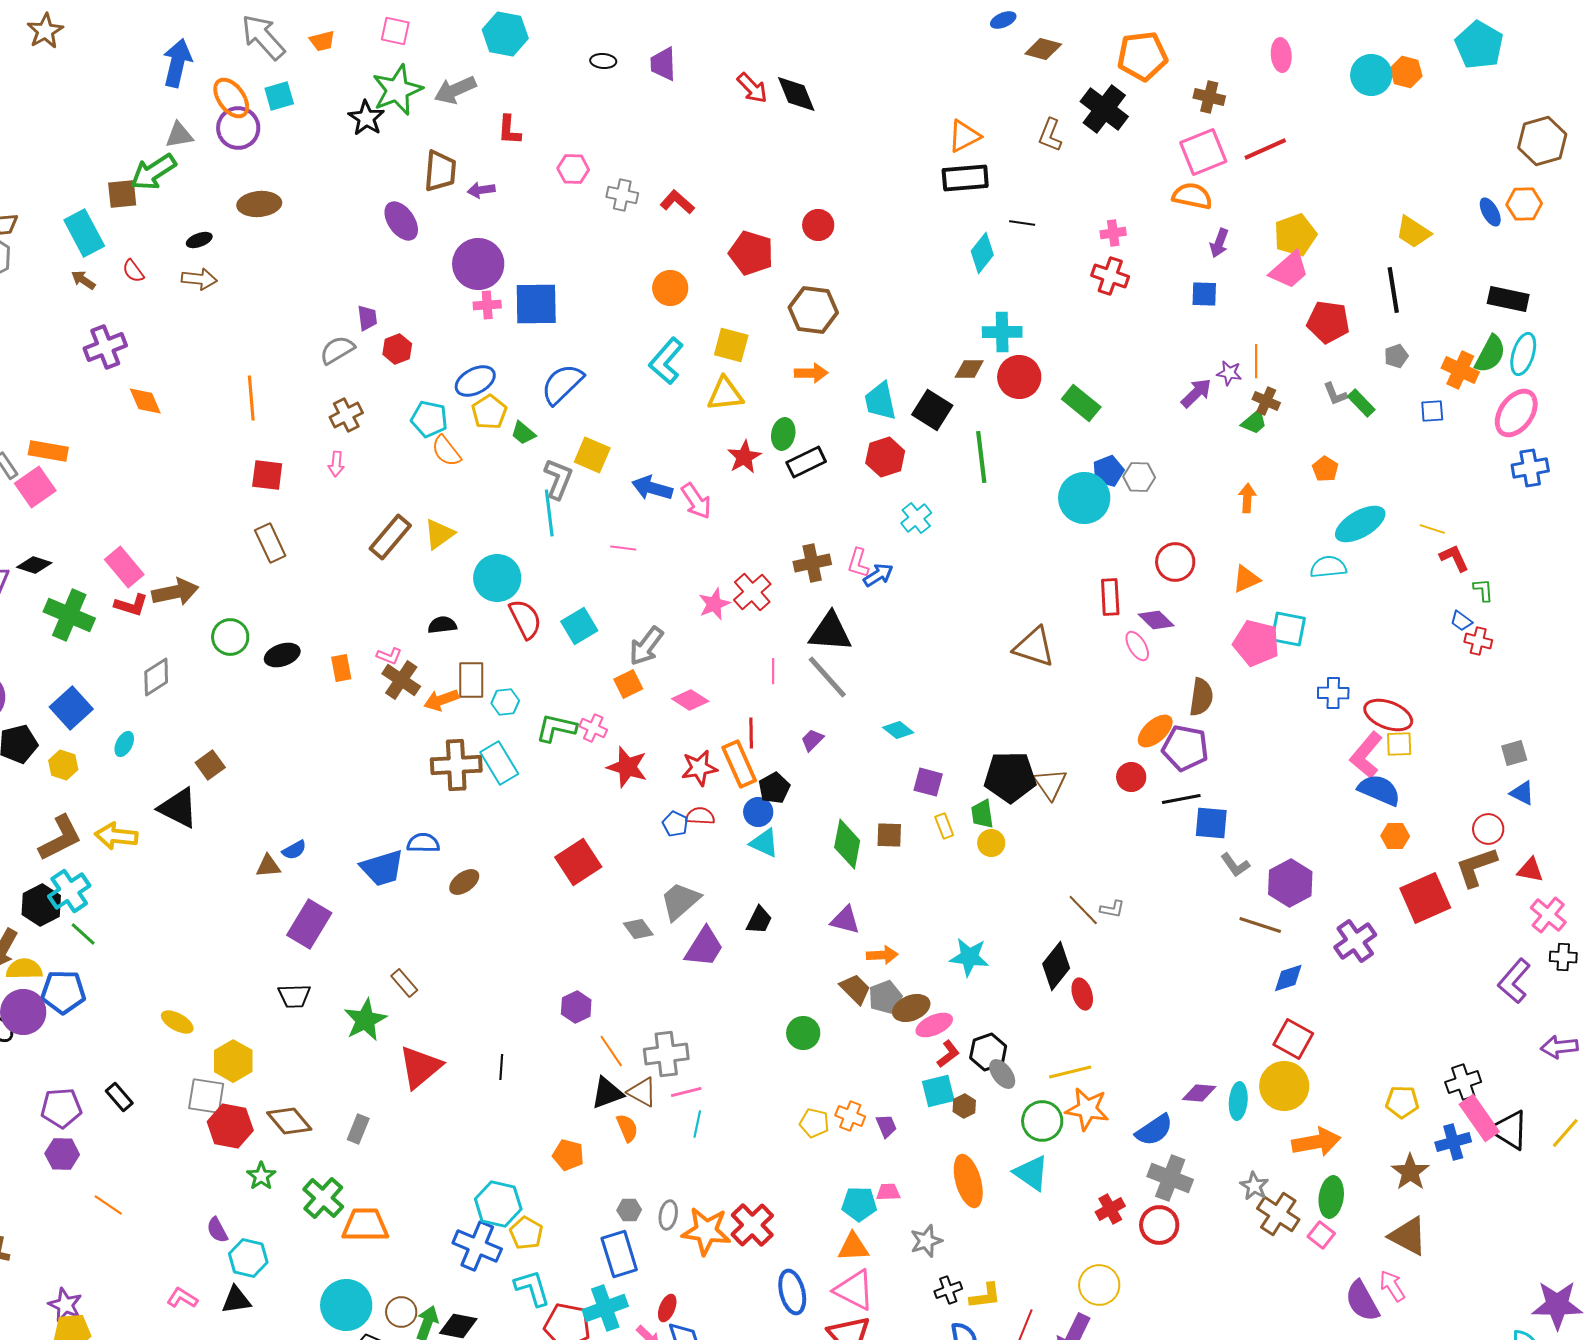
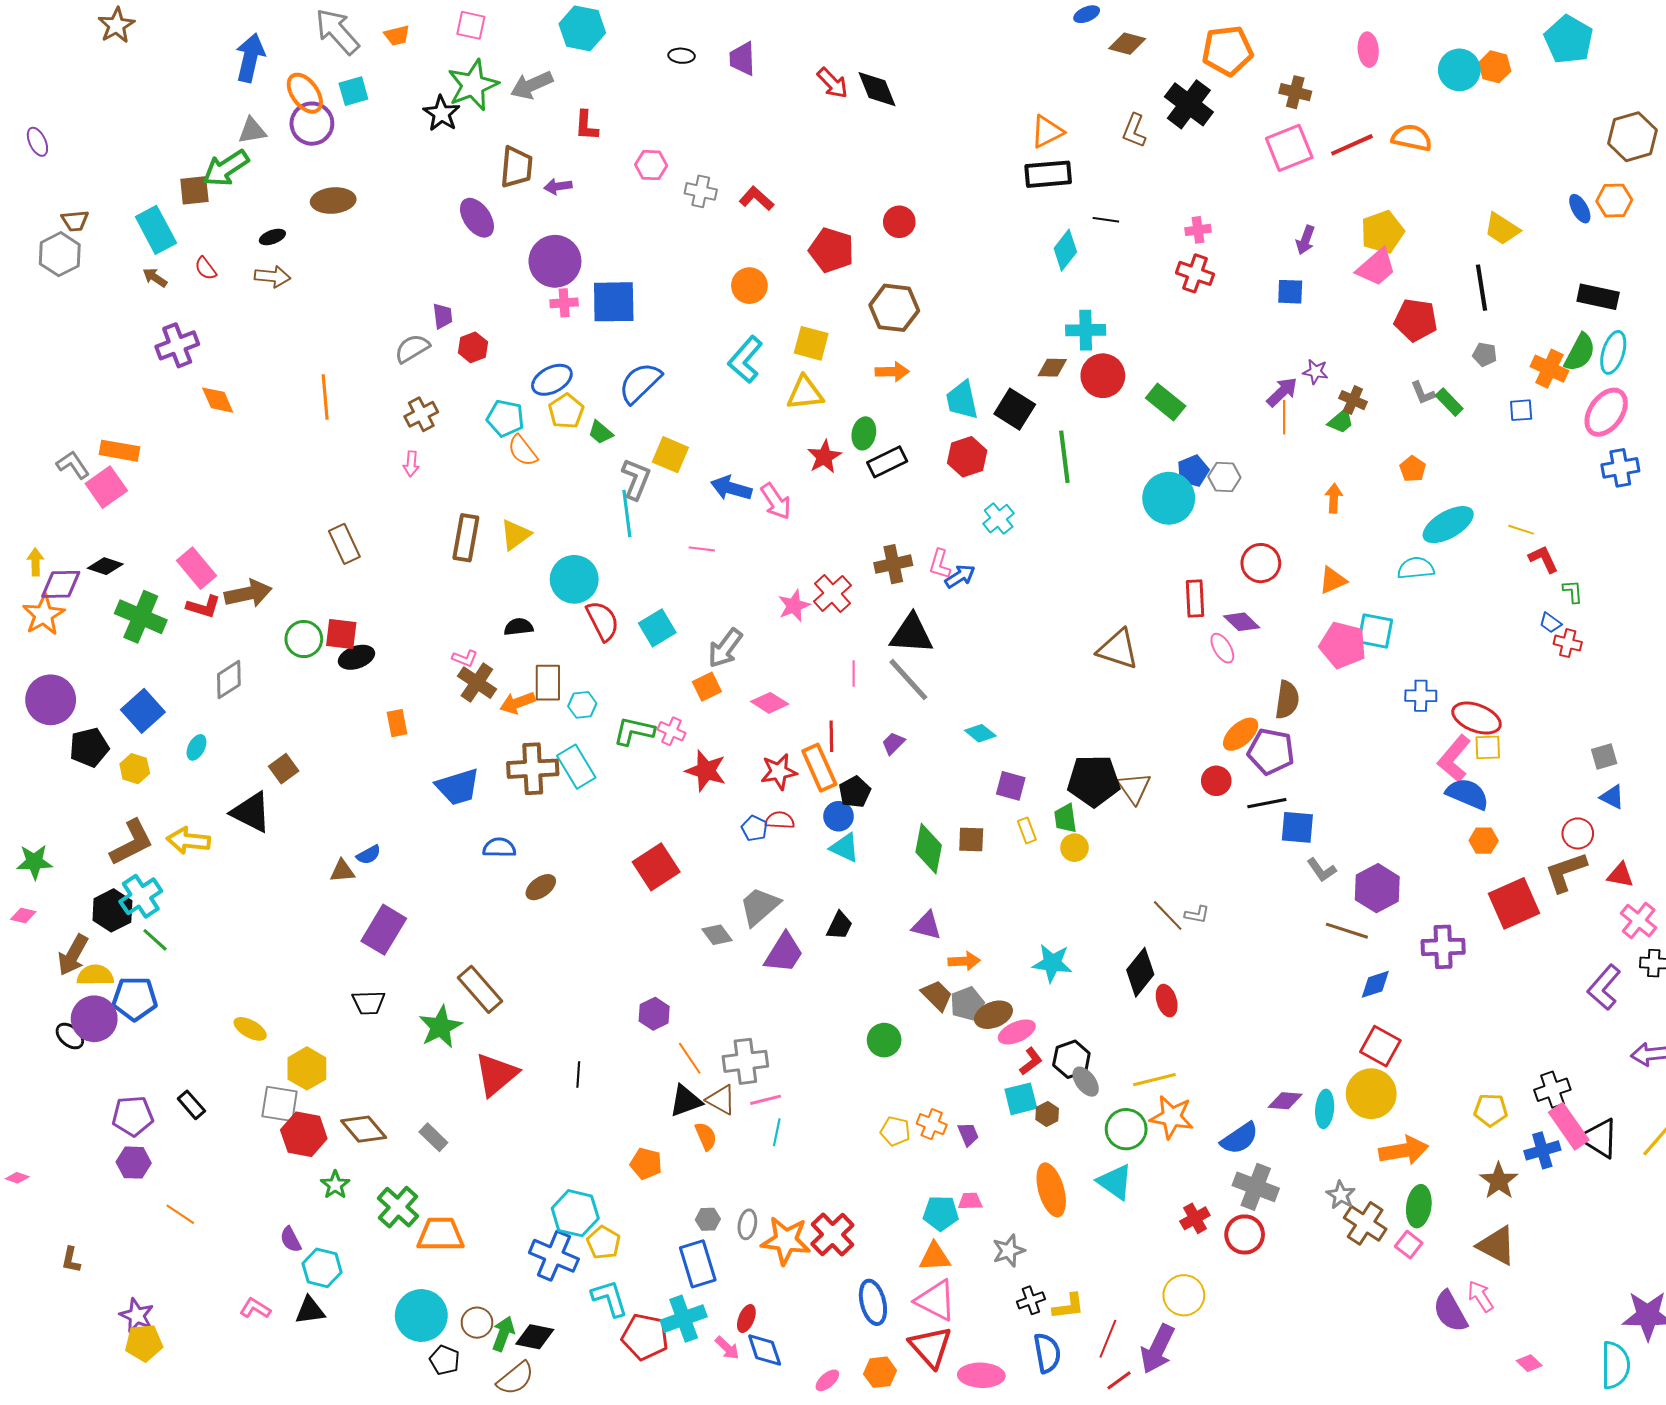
orange semicircle: (1192, 196) -> (1412, 138), moved
gray pentagon: (1396, 356) -> (1485, 354), turned 30
orange line: (1256, 361) -> (1284, 417), moved
red square: (267, 475) -> (341, 634), moved
brown rectangle: (390, 537) -> (466, 538), turned -30
orange rectangle: (341, 668) -> (397, 723), moved
blue trapezoid: (382, 868) -> (458, 787), moved
purple cross: (1355, 941) -> (1443, 947), turned 33
brown rectangle: (404, 983) -> (480, 989), size x1.6
gray rectangle: (358, 1129) -> (433, 1137), turned -68

